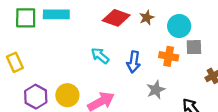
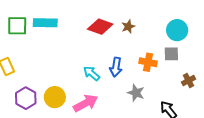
cyan circle: (179, 26) -> (177, 30), moved
cyan arrow: (100, 56) -> (92, 73), moved
gray star: (156, 90) -> (136, 93), turned -30

